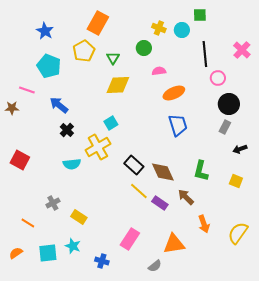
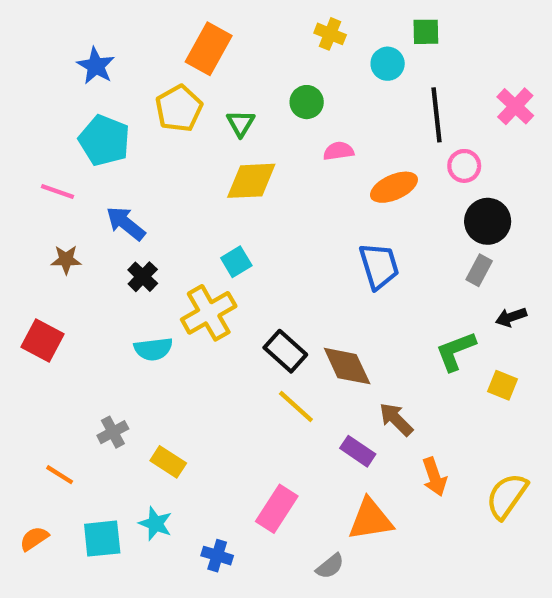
yellow cross: (159, 28) -> (330, 34), moved
orange ellipse: (174, 93) -> (394, 187), moved
brown star: (12, 108) -> (66, 260), moved
green L-shape: (201, 171) -> (456, 351), moved, turned 55
purple rectangle: (160, 203) -> (358, 451), moved

